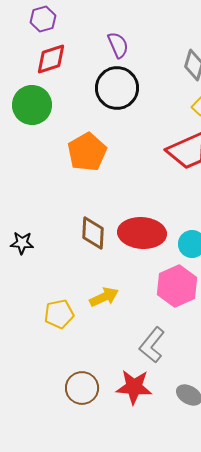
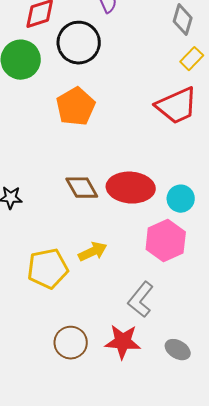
black circle: (117, 88) -> (79, 43), moved
brown diamond: (93, 233) -> (82, 188), turned -32
yellow pentagon: (59, 314) -> (48, 269), size x1.4

